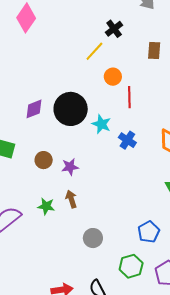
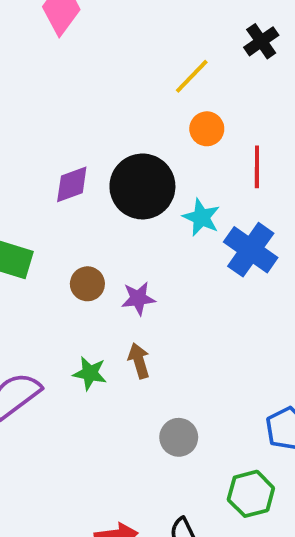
black cross: (114, 29) -> (261, 41), moved
orange circle: (113, 77) -> (207, 129), moved
blue cross: (127, 140) -> (251, 250), size x1.5

